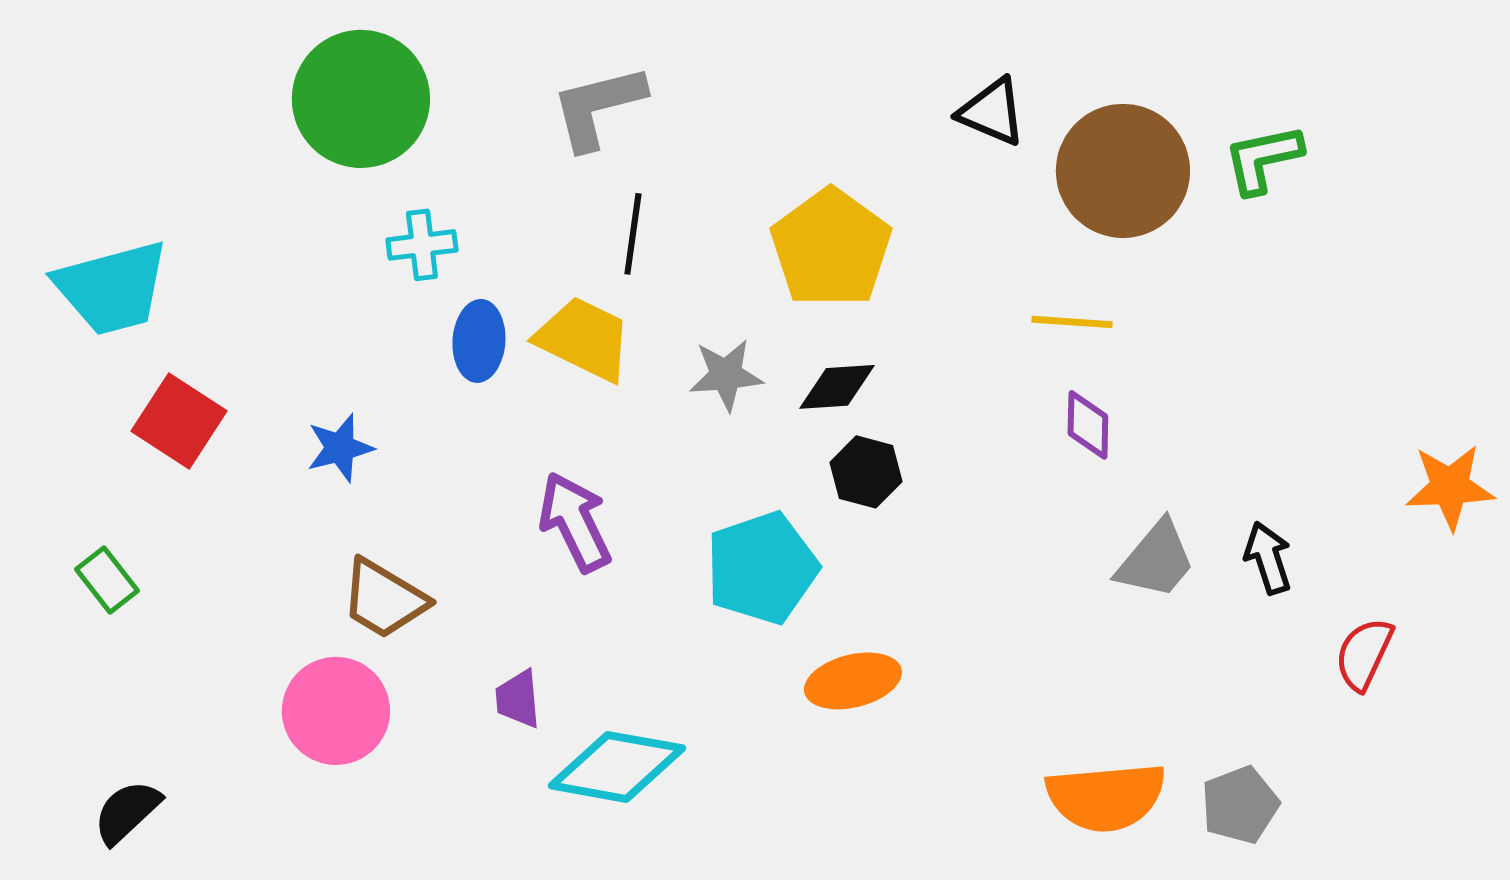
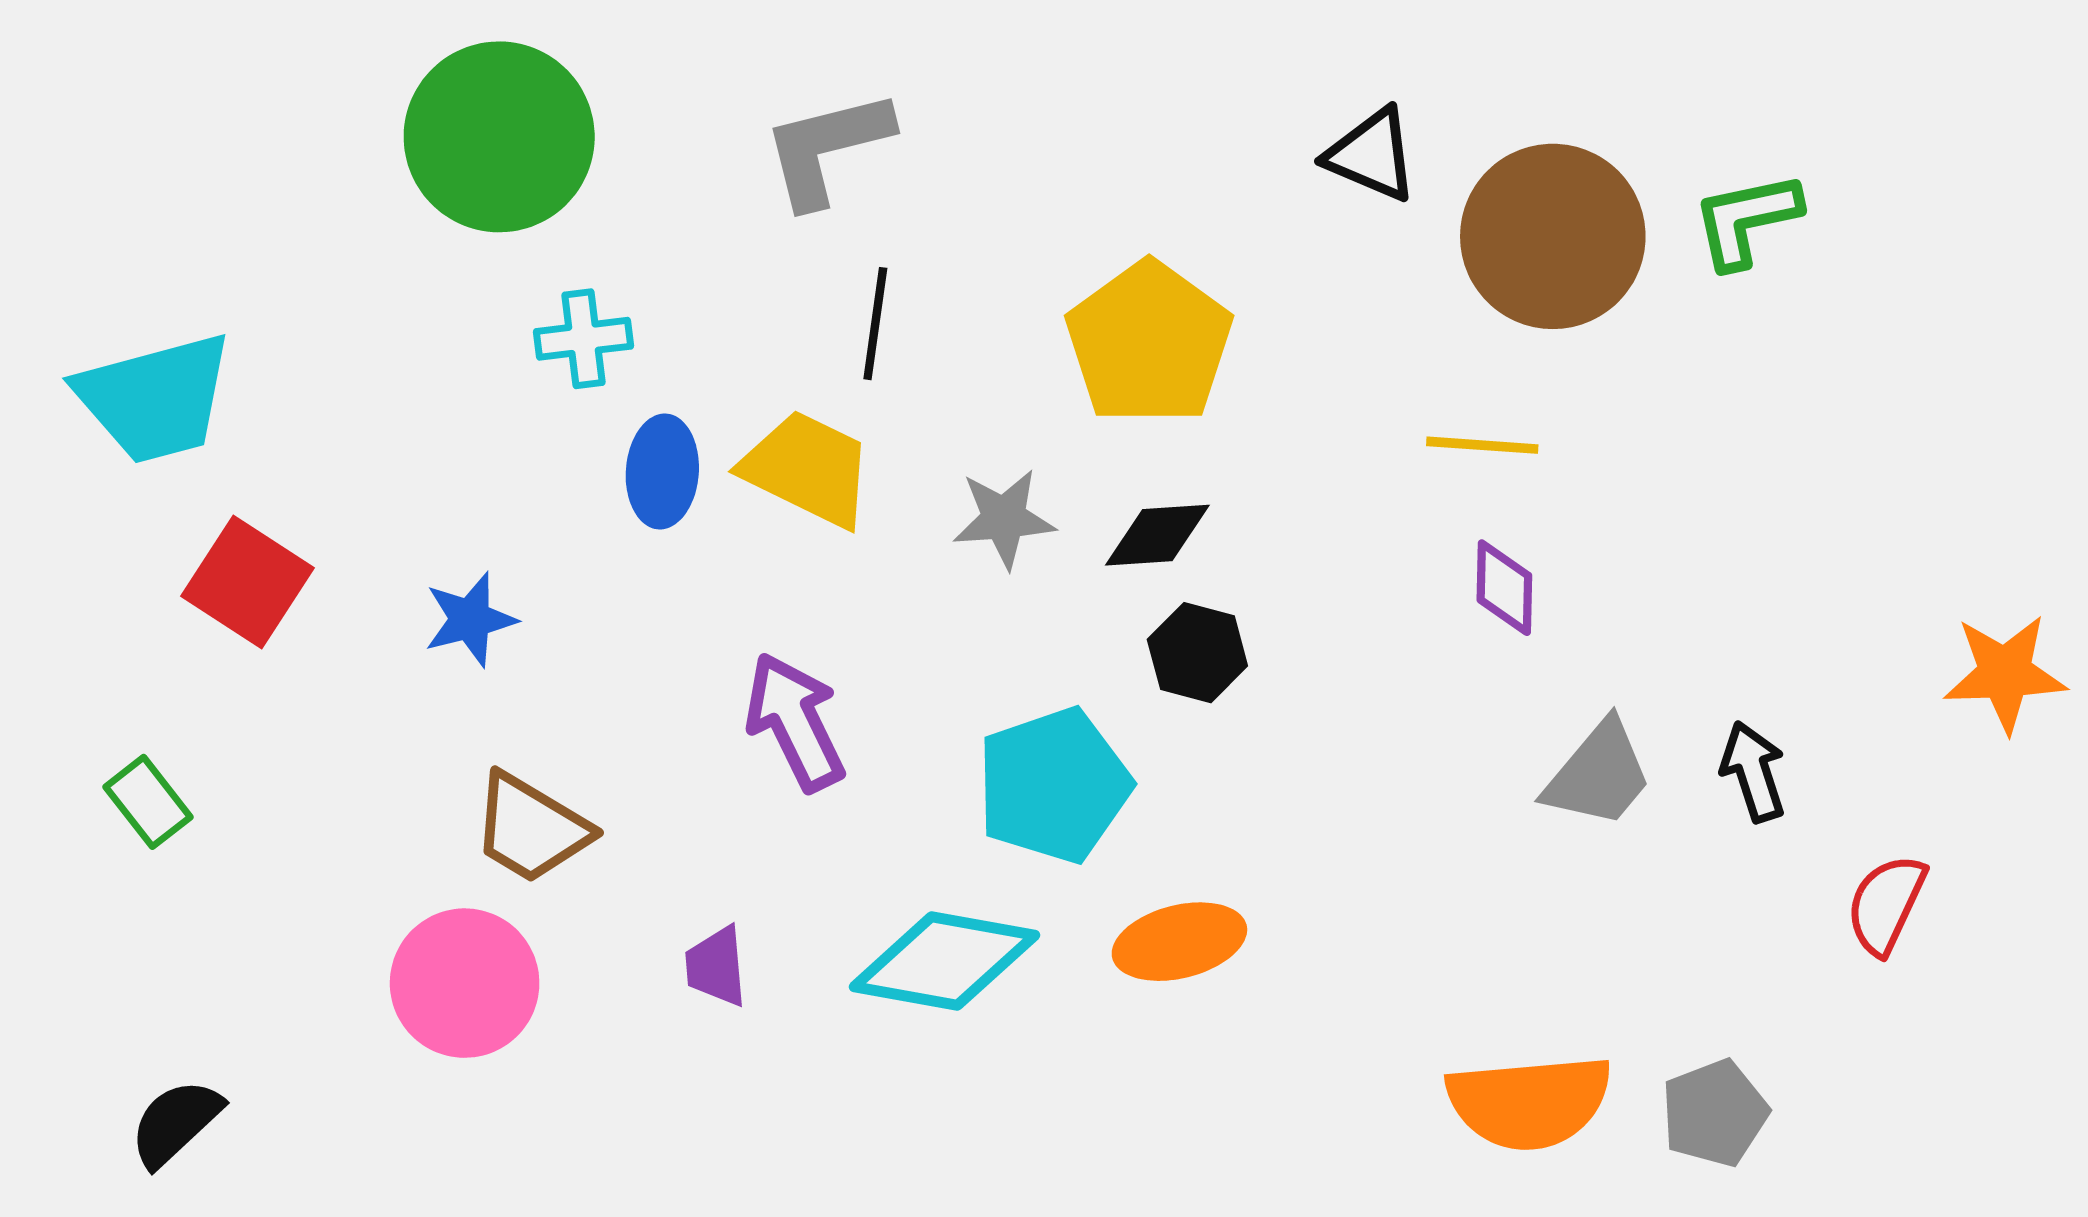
cyan diamond: (617, 767) -> (944, 961), moved

